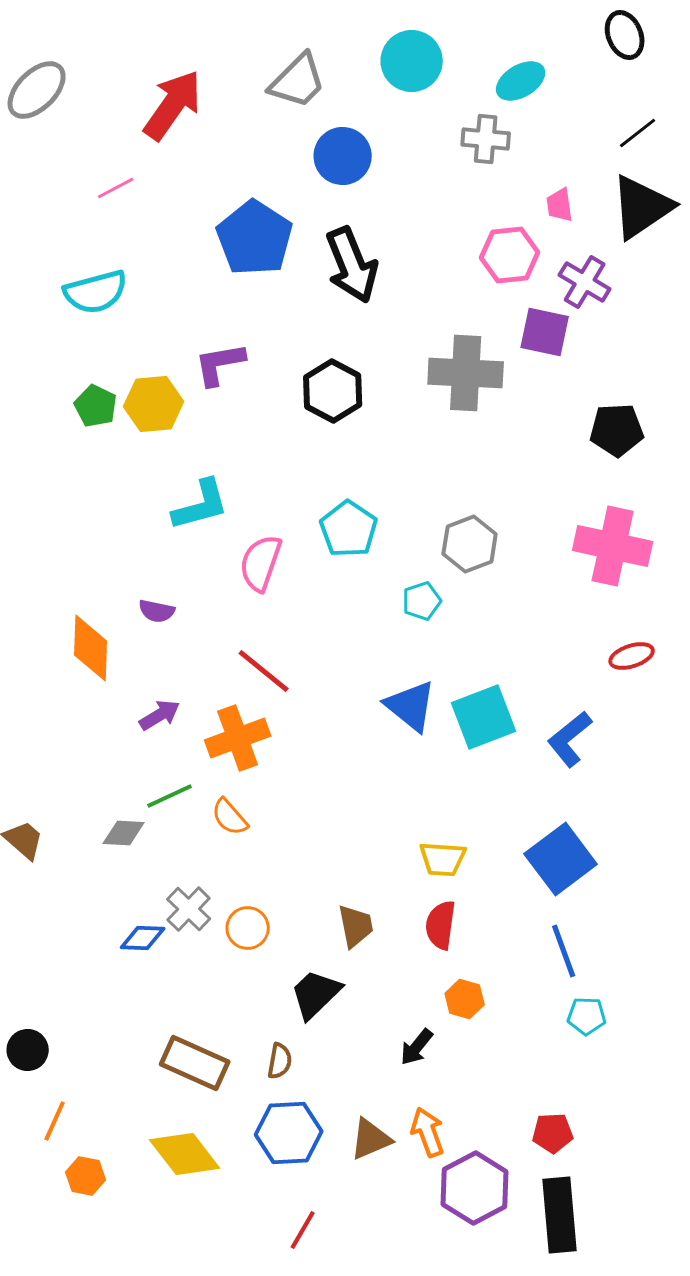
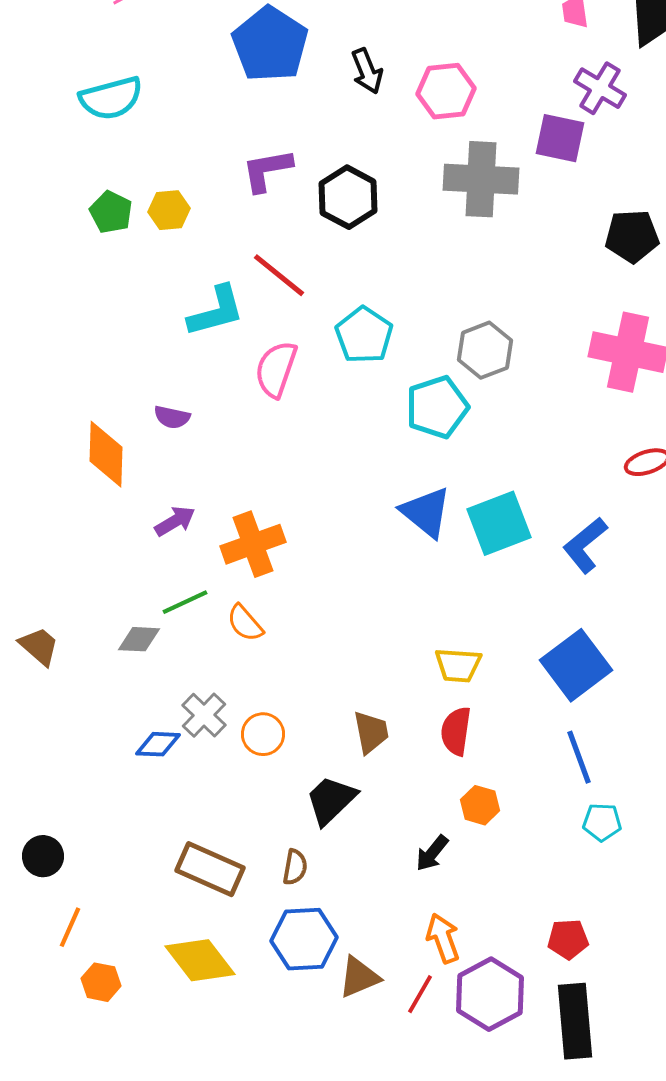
pink hexagon: (510, 255) -> (446, 91), moved
black arrow: (352, 265) -> (367, 71), size x0.6
purple L-shape: (220, 364) -> (267, 170), moved
yellow hexagon: (154, 404) -> (169, 210), size x0.7
cyan pentagon: (422, 601) -> (437, 407), size x1.6
red line: (264, 671) -> (279, 275), moved
brown triangle: (371, 1139) -> (359, 977), moved
red line: (303, 1230) -> (420, 994), moved

